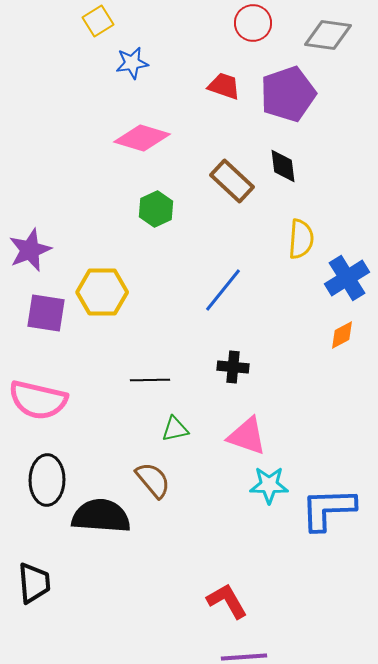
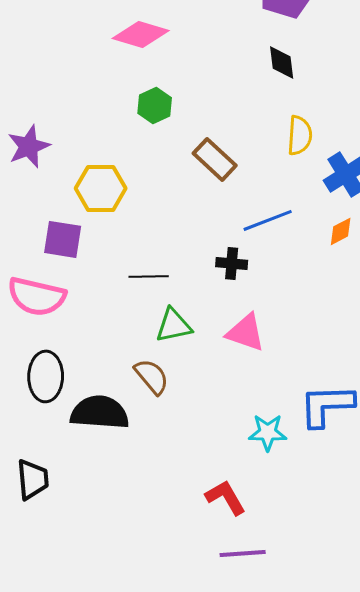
brown rectangle: (232, 181) -> (215, 159), moved
blue line: (223, 290) -> (268, 220), moved, turned 30
purple square: (46, 313) -> (63, 239), moved
green triangle: (175, 429) -> (174, 325), size x1.4
cyan star: (269, 485) -> (268, 432), moved

